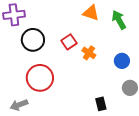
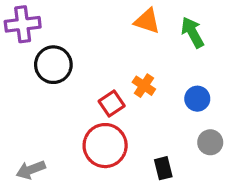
red square: (69, 42) -> (112, 103), moved
red circle: (40, 78) -> (105, 146), moved

